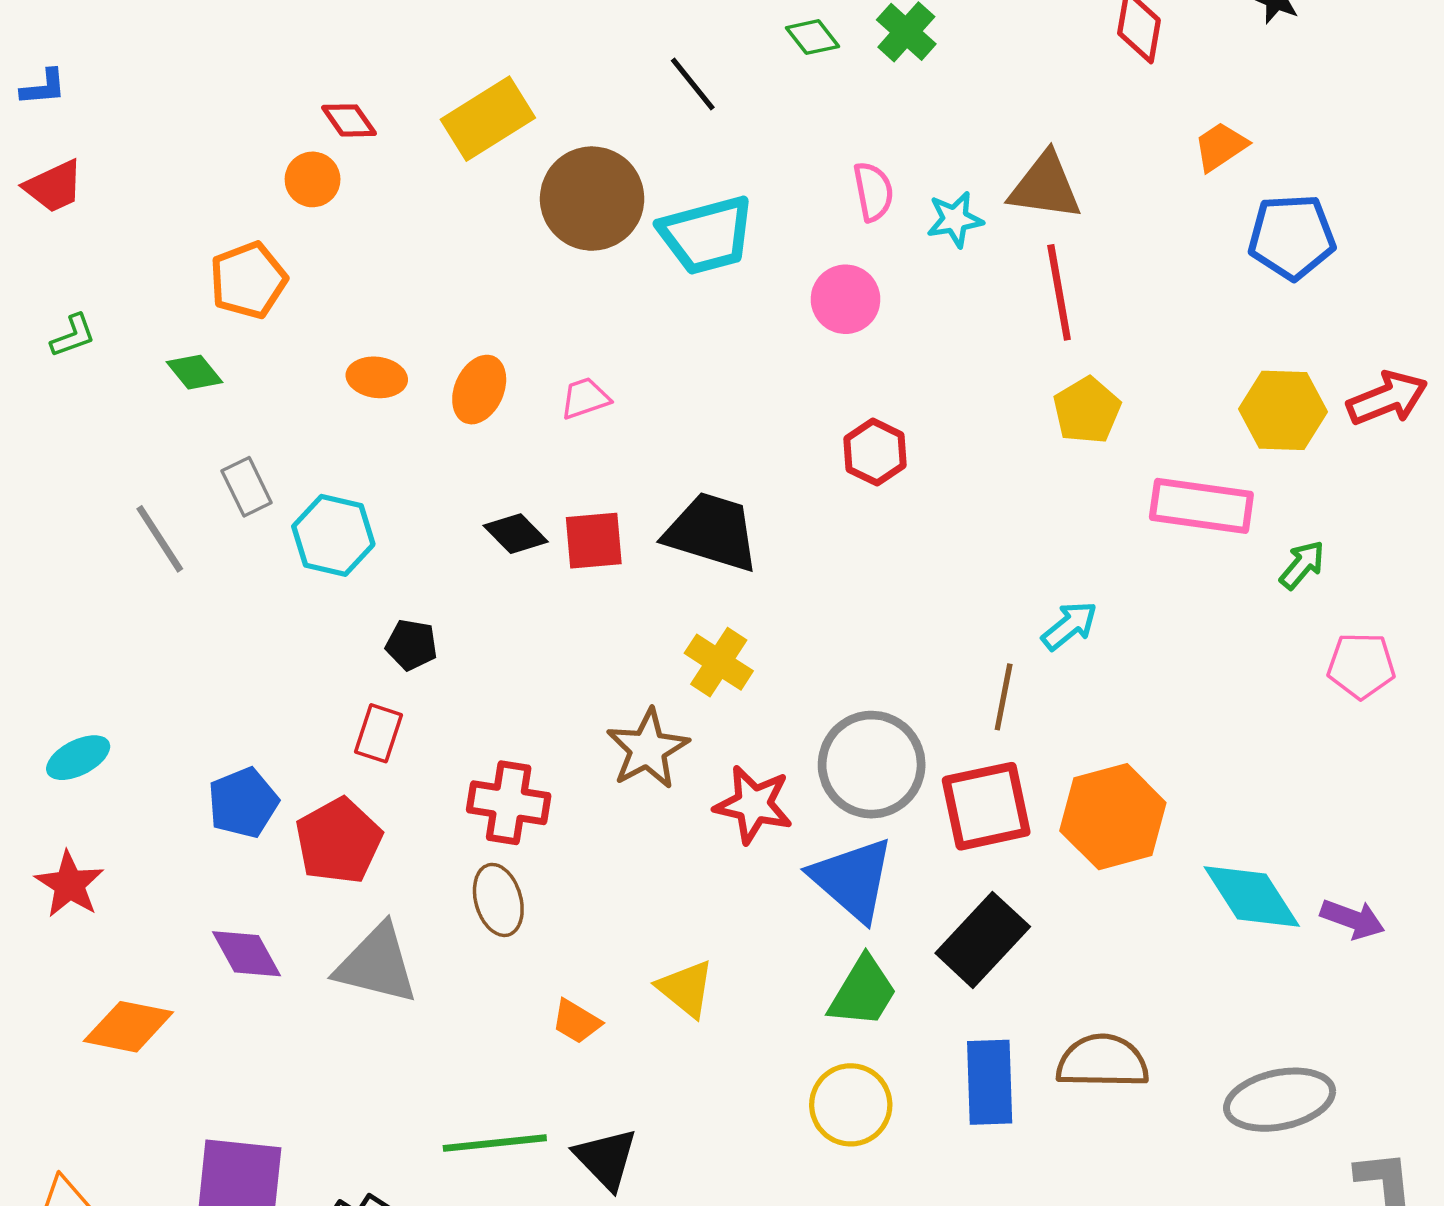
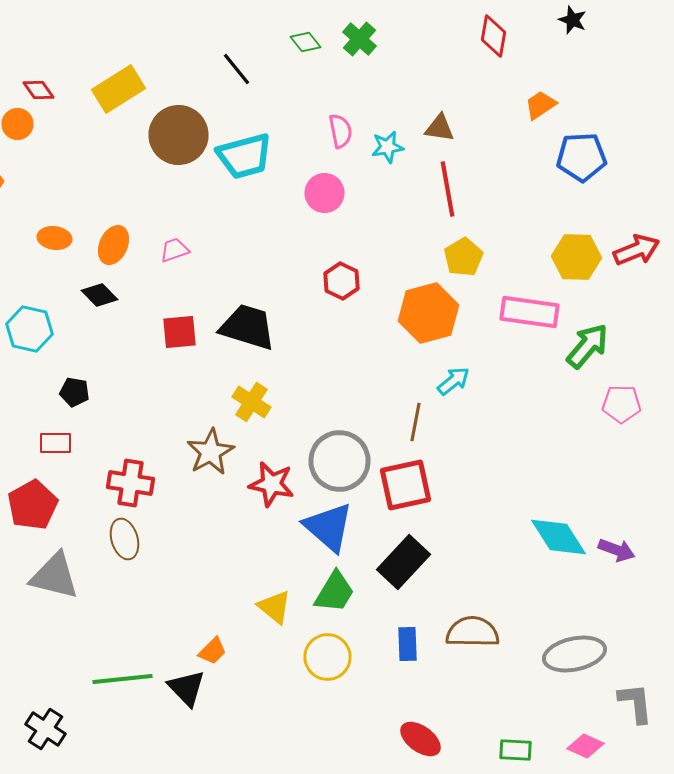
brown triangle: (1045, 186) -> (440, 128), size x0.7
black diamond: (516, 534) -> (100, 295), moved
green arrow: (1302, 565) -> (588, 346), size x1.6
red rectangle: (378, 733) -> (56, 443), turned 72
orange hexagon: (1113, 817) -> (428, 313), moved
yellow triangle: (686, 989) -> (274, 607), moved
orange trapezoid: (576, 1022) -> (212, 651), moved, turned -76
blue rectangle: (990, 1082) -> (408, 644), size x0.7

